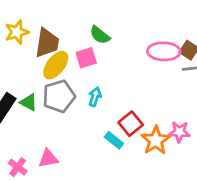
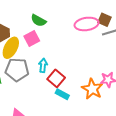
gray pentagon: (59, 96) -> (17, 70), turned 30
red square: (131, 124) -> (56, 78), moved

